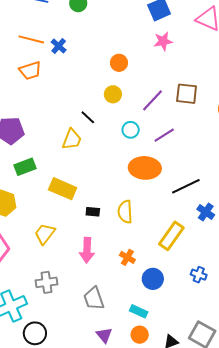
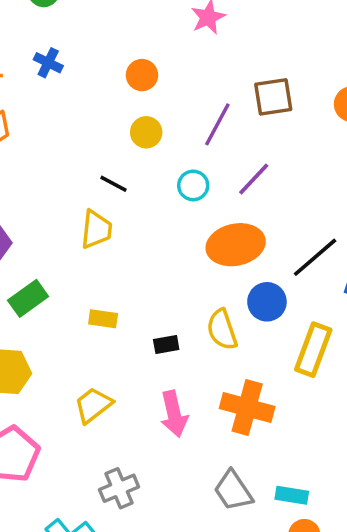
blue cross: (59, 46) -> (48, 63), moved
yellow rectangle: (63, 189) -> (103, 319), size x0.6
yellow trapezoid: (45, 234) -> (93, 405), turned 30
orange cross: (127, 257) -> (247, 407), size x1.8
blue circle: (153, 279) -> (267, 302), moved
gray trapezoid: (94, 299) -> (233, 491), moved

